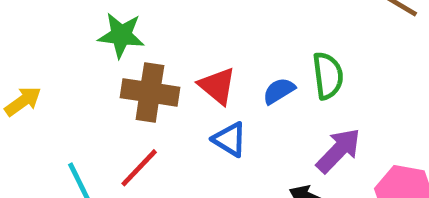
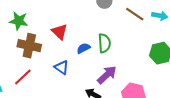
red triangle: (217, 86) -> (60, 32), moved

